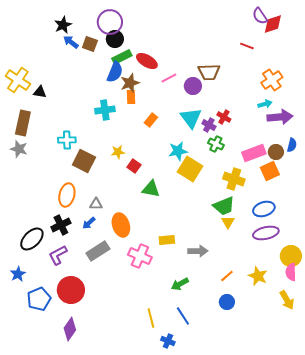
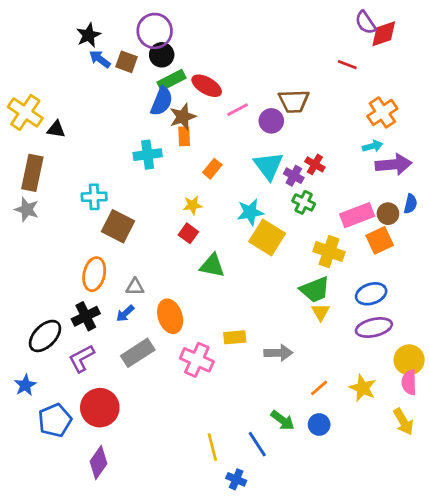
yellow star: (118, 152) -> (193, 205), moved
green arrow: (180, 284) -> (283, 420), moved, turned -114

